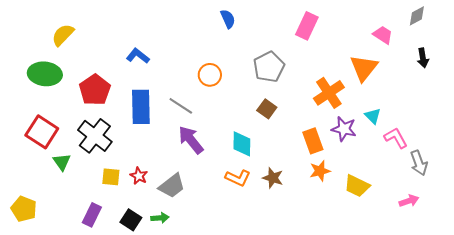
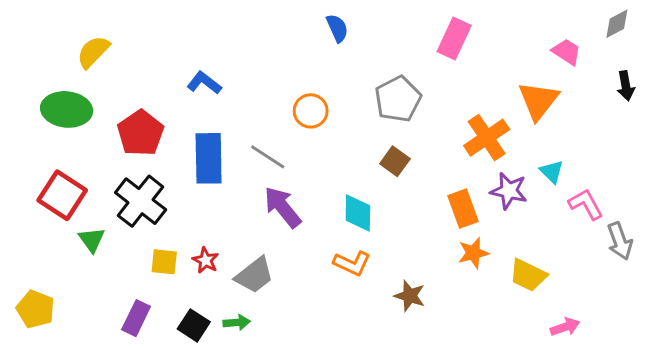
brown star: (273, 178) -> (410, 296), moved
pink arrow: (409, 201) -> (565, 327), moved

